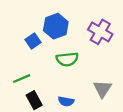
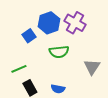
purple cross: (100, 32) -> (75, 23), moved
gray triangle: (102, 89) -> (92, 67), moved

